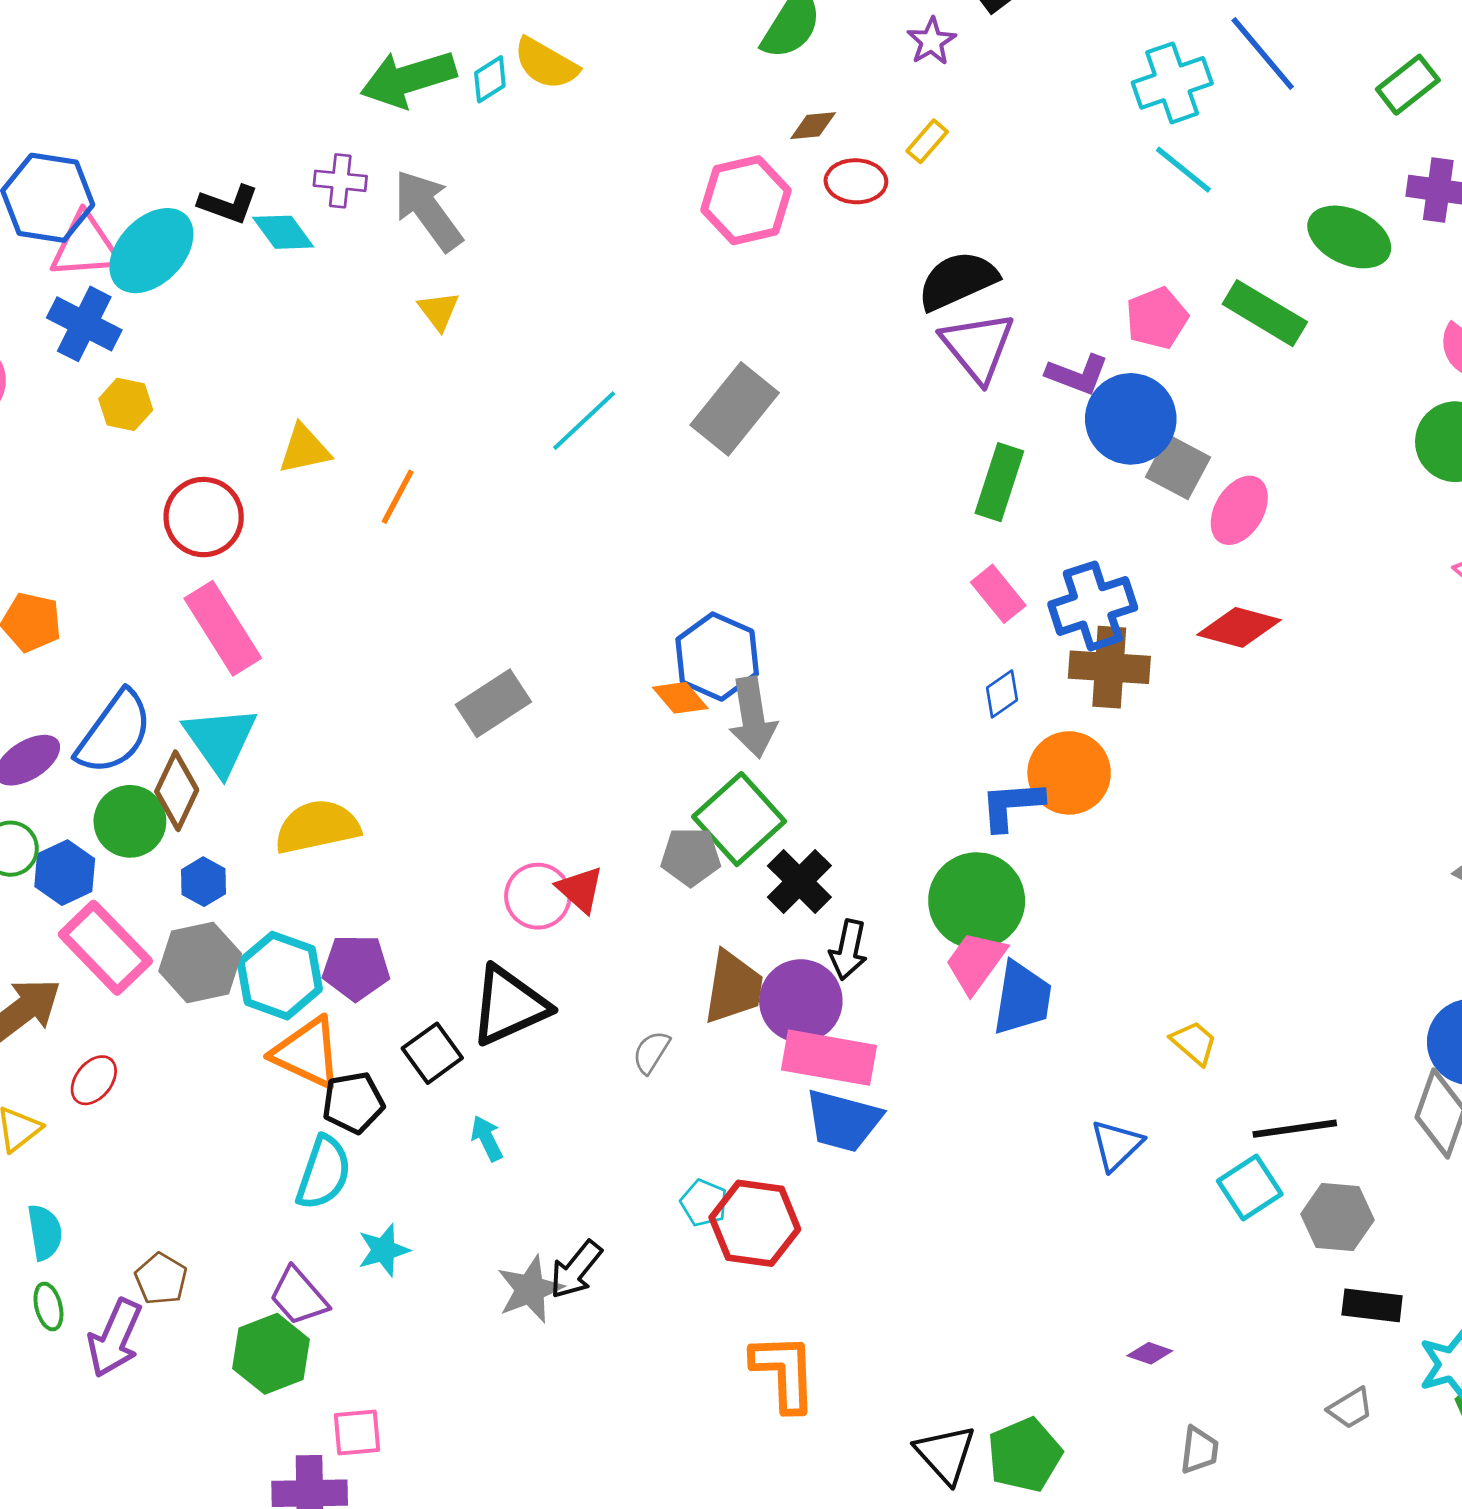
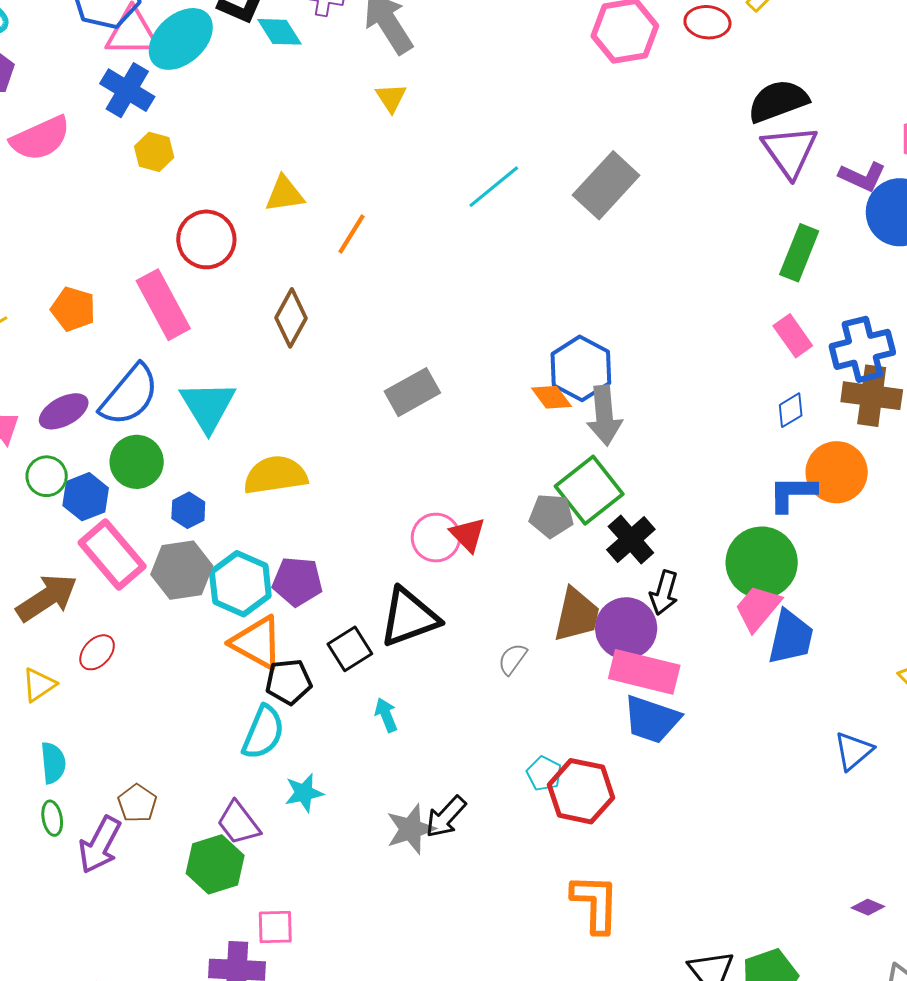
pink rectangle: (223, 628) -> (163, 305), moved
brown diamond: (177, 791) -> (291, 318), moved

